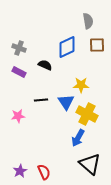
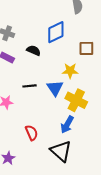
brown square: (97, 45) -> (86, 48), moved
black triangle: (90, 164) -> (61, 151), moved
red semicircle: (44, 172) -> (32, 133), moved

